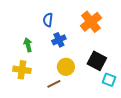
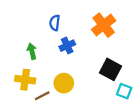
yellow circle: (66, 67) -> (64, 83), moved
brown line: (54, 84) -> (42, 96), moved

